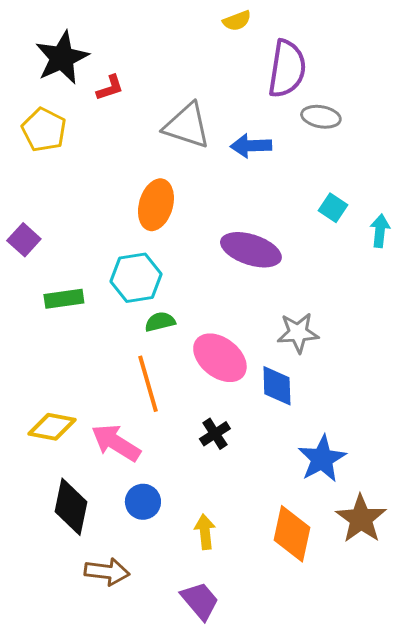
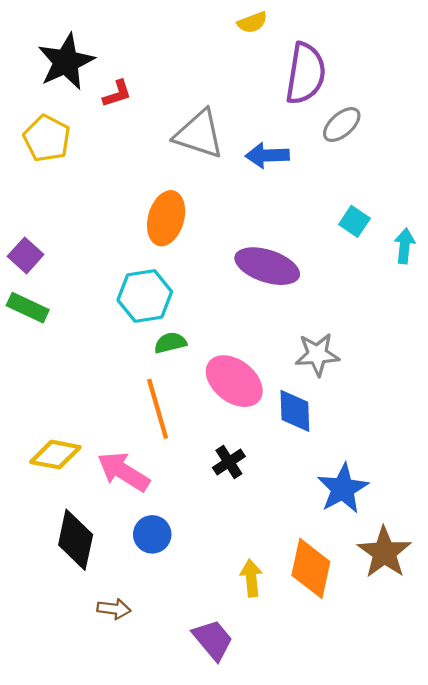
gray ellipse: (321, 117) -> (342, 125), turned -51
green rectangle: (64, 299) -> (28, 308), moved, turned 33
yellow arrow: (205, 532) -> (251, 578), moved
brown arrow: (107, 572) -> (114, 609), size x0.7

